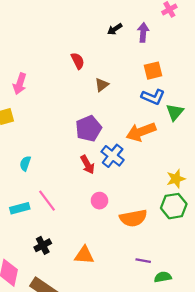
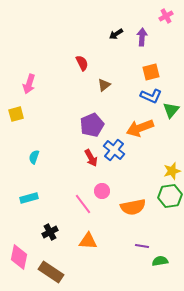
pink line: (47, 201) -> (83, 204), moved

